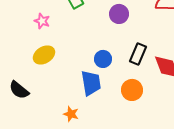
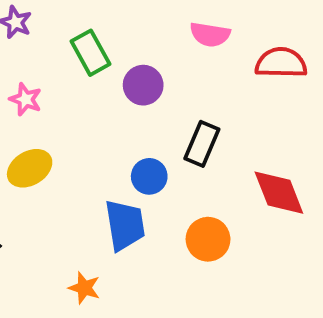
purple circle: (119, 14) -> (143, 85), moved
black rectangle: (138, 54) -> (202, 144), moved

